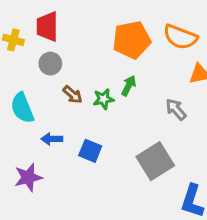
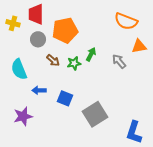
orange pentagon: (132, 40) -> (65, 30), moved
gray arrow: (176, 109) -> (119, 61), moved
gray square: (155, 161) -> (95, 114), moved

